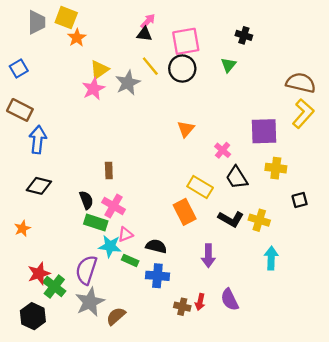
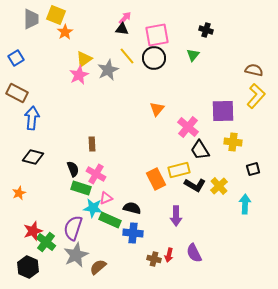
brown semicircle: (301, 83) -> (254, 70), size x0.7
pink cross: (223, 150) -> (188, 127), size x1.5
yellow rectangle: (200, 187) -> (179, 170), moved, turned -45
yellow cross: (259, 220) -> (219, 186), turned 30
cyan arrow: (271, 258) -> (245, 204), moved
green rectangle: (130, 260) -> (110, 220), size x1.5

